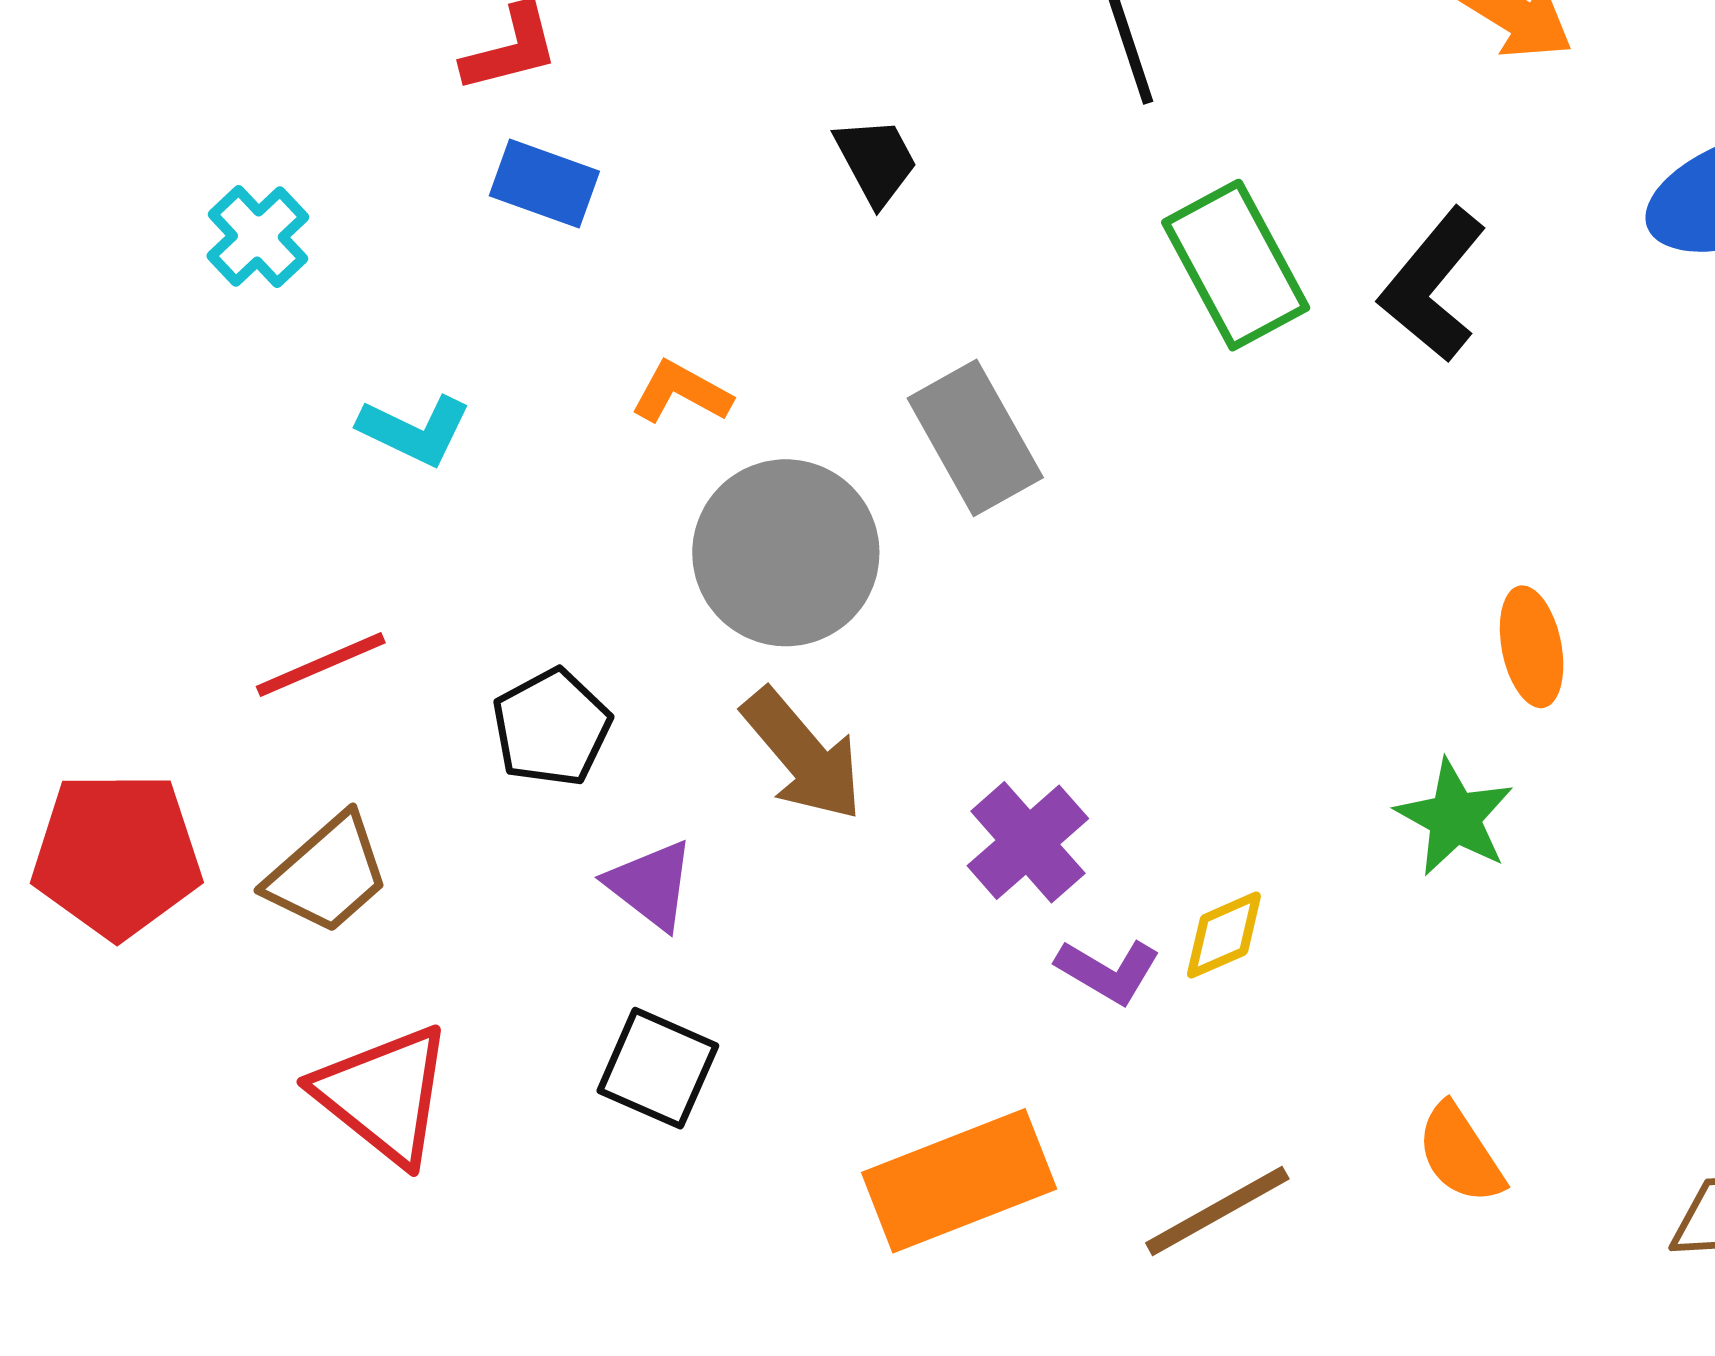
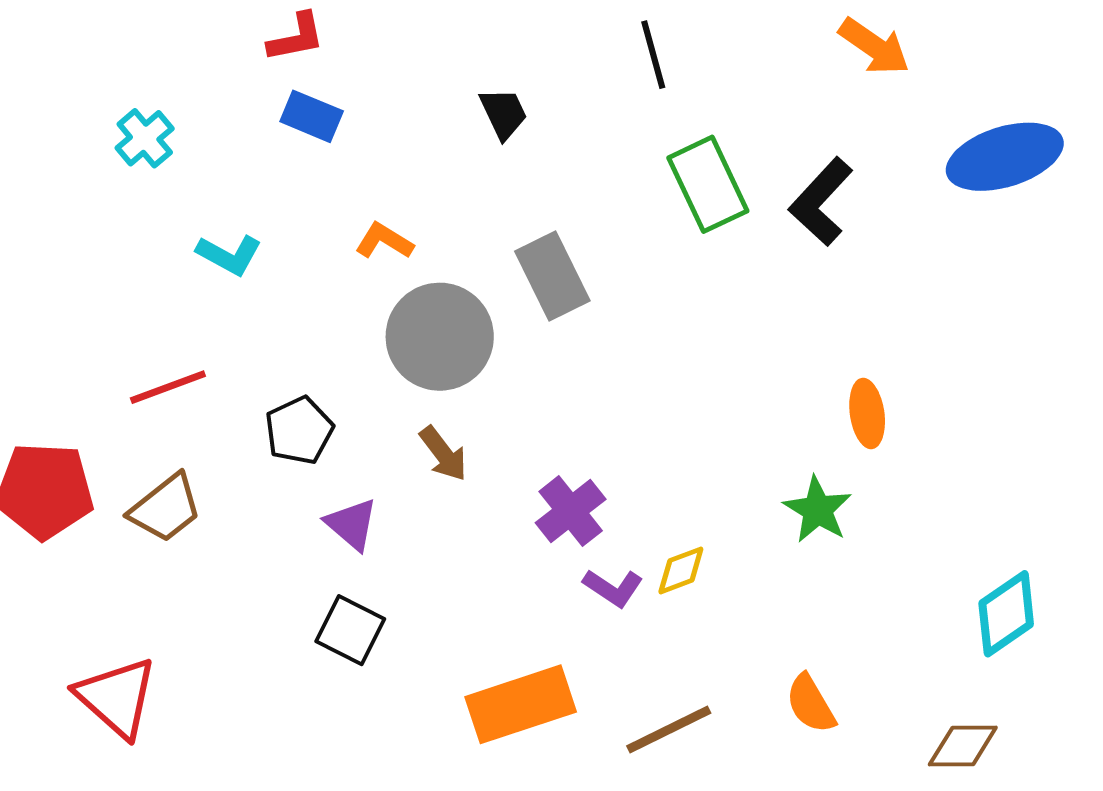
brown arrow: (803, 755) -> (443, 454), size x0.7
red triangle: (384, 1094) -> (117, 697), moved

